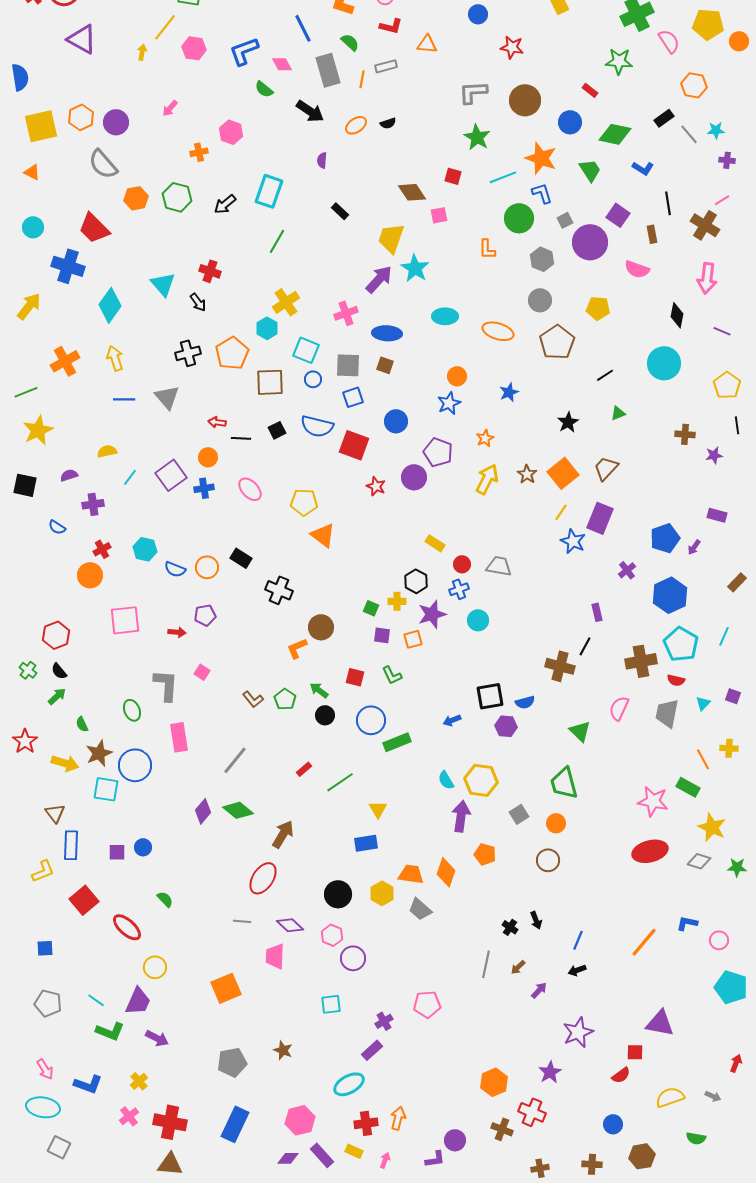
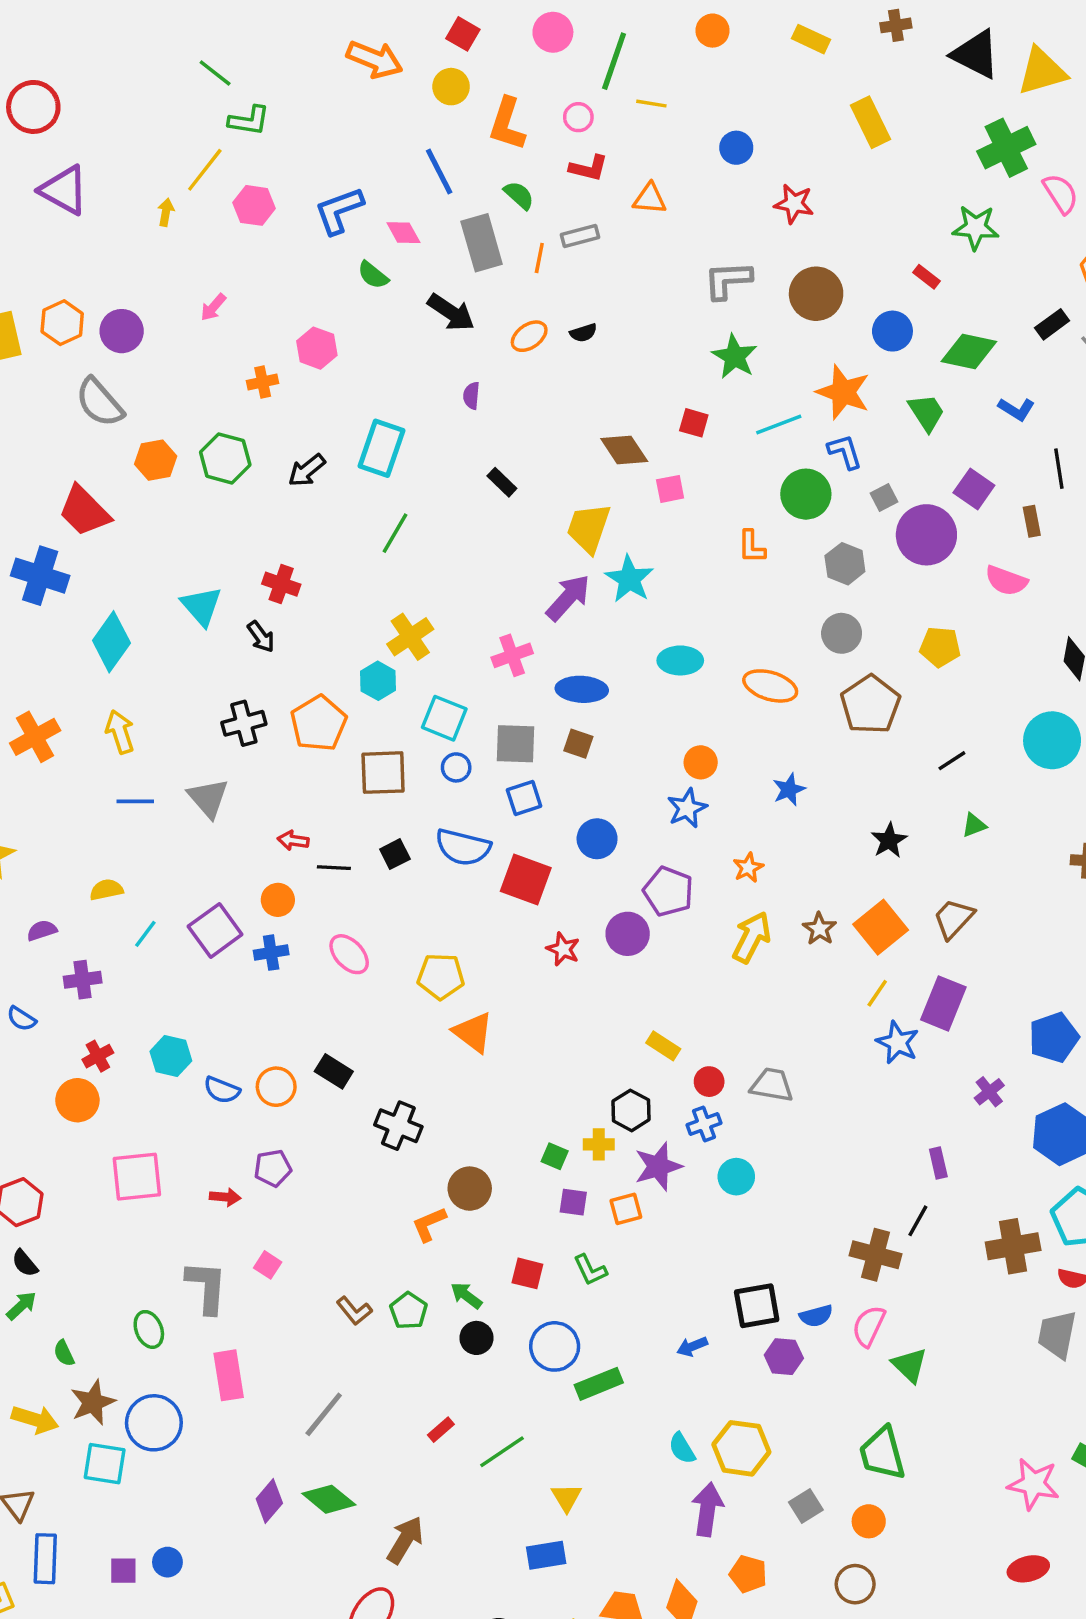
pink semicircle: (619, 708) -> (869, 1326), moved
red ellipse: (650, 851) -> (1028, 1569), size x0.7

